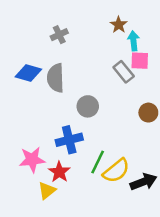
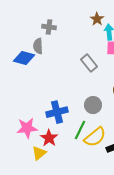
gray cross: (59, 35) -> (49, 27), turned 32
gray rectangle: (124, 72) -> (89, 63), moved
gray semicircle: (56, 78) -> (38, 46), moved, size x0.7
gray circle: (88, 106) -> (93, 105), moved

